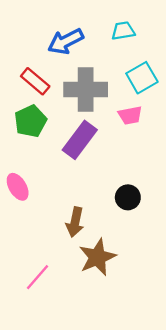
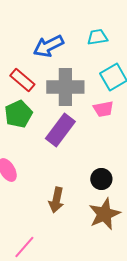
brown star: (97, 257) -> (104, 214), moved

